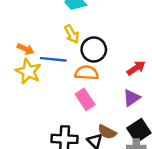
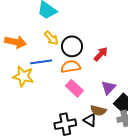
orange arrow: (26, 49) -> (15, 42), moved, size x1.5
red arrow: (136, 68) -> (101, 54), moved
purple triangle: (132, 98) -> (108, 88), moved

